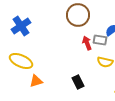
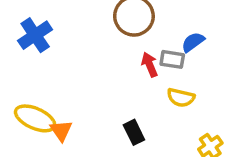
yellow ellipse: (21, 61) -> (35, 118), moved
orange triangle: (36, 81) -> (61, 131), turned -48

